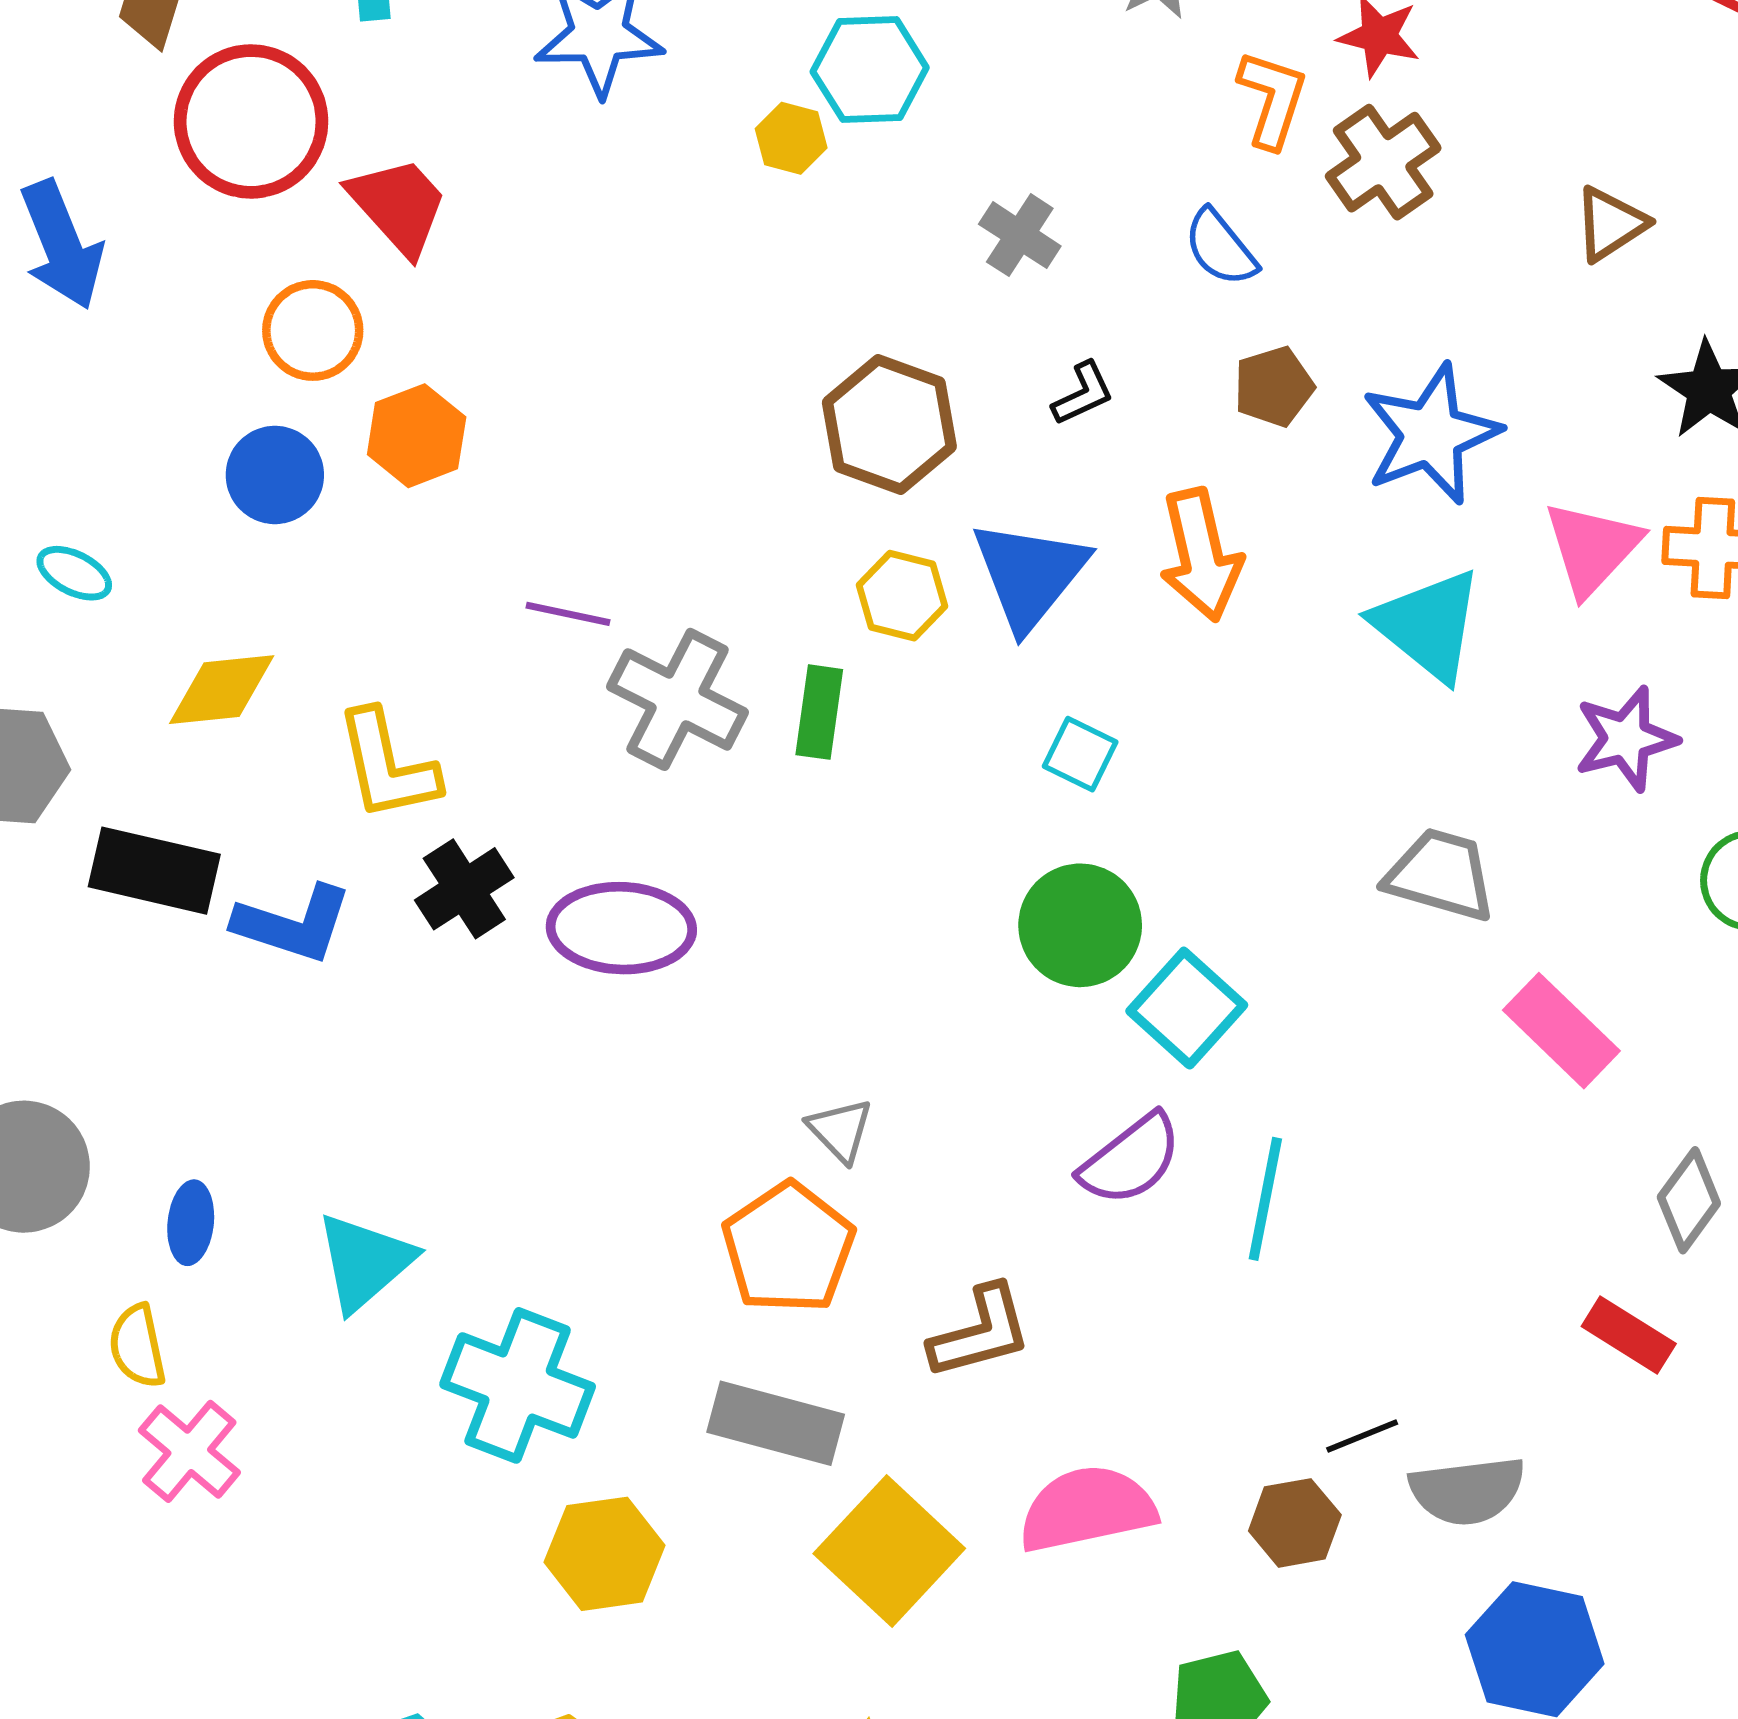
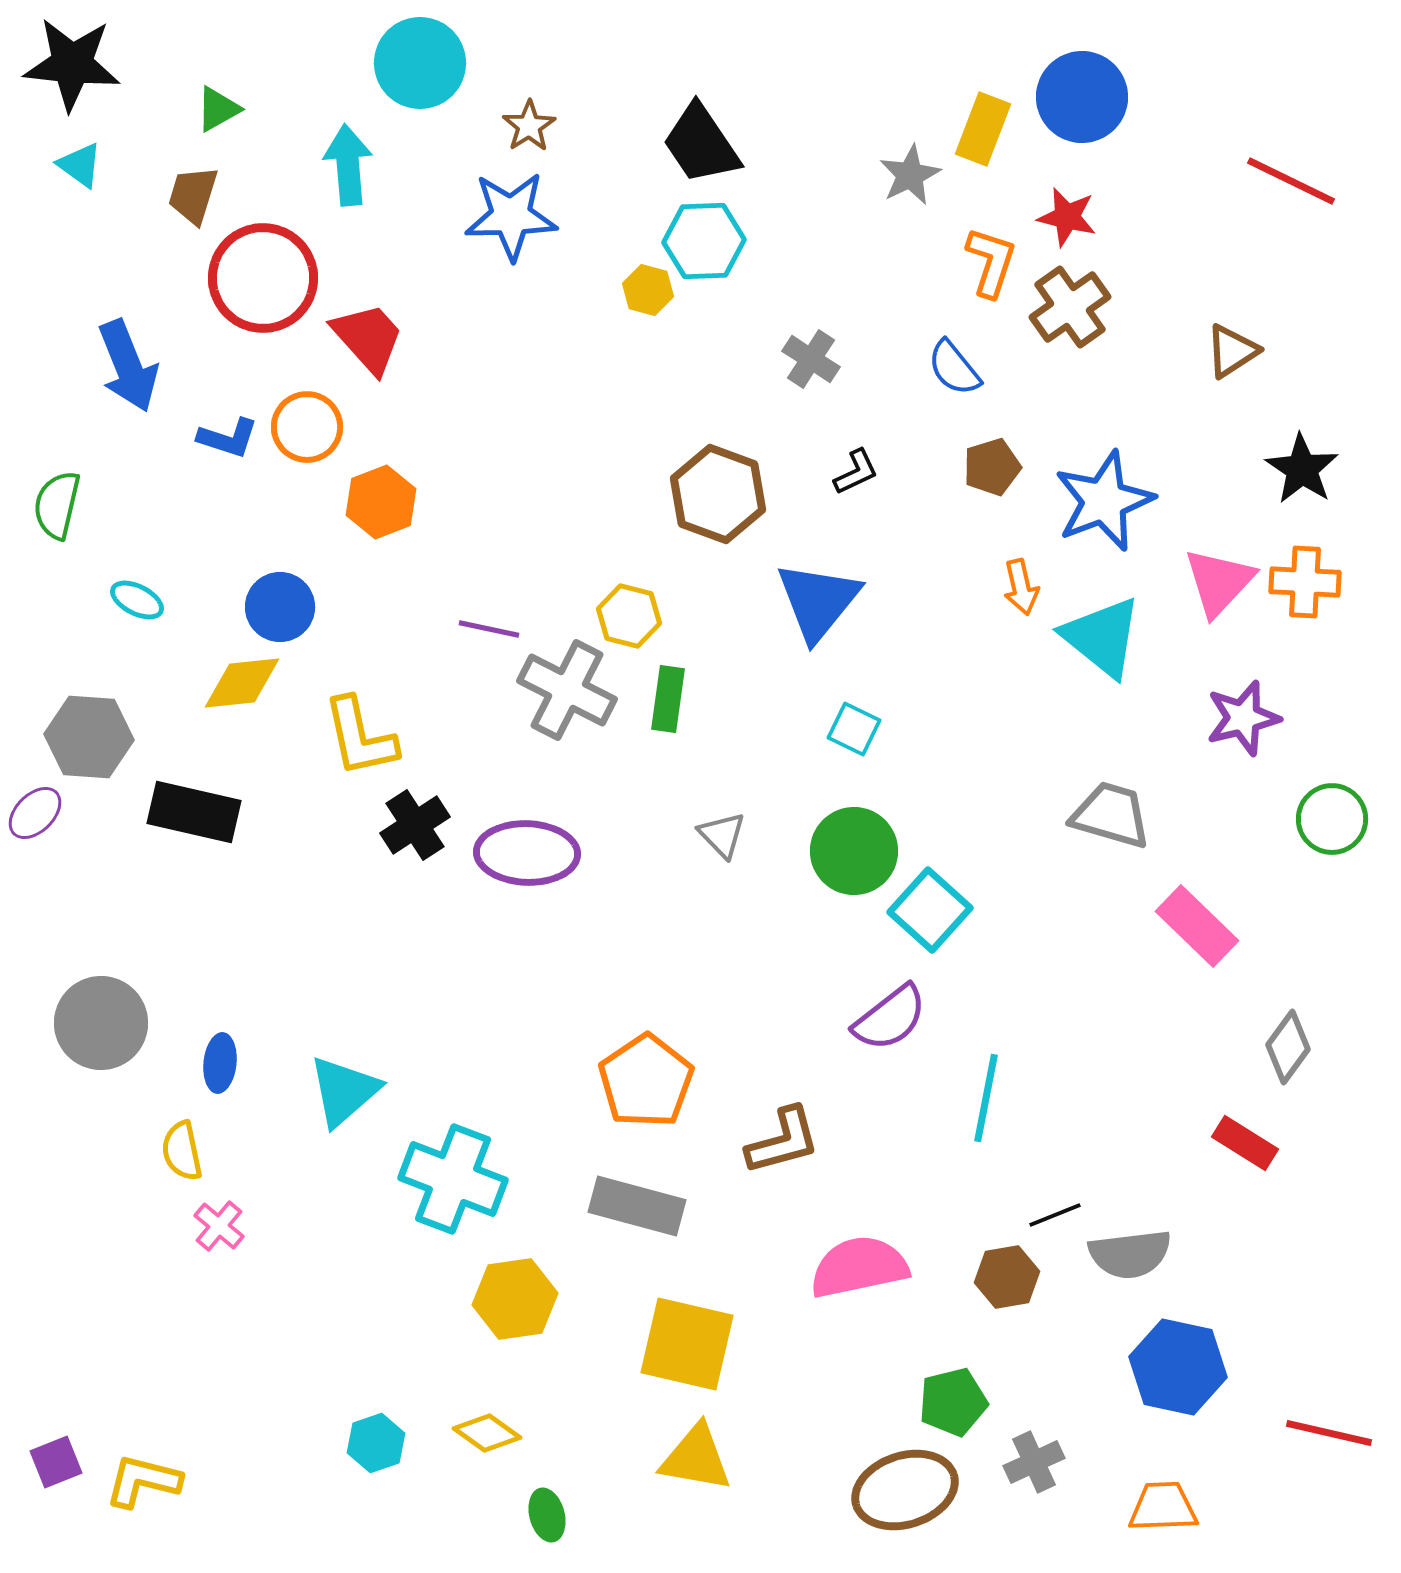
blue circle: (275, 475) -> (280, 607), moved
orange arrow: (1201, 555) -> (1021, 587), moved, size x0.6
yellow hexagon: (902, 596) -> (629, 616), moved
blue L-shape: (293, 924) -> (228, 438), moved, size x0.7
gray triangle: (840, 1130) -> (722, 835), moved
cyan line: (1265, 1199) -> (986, 1098), moved
pink cross: (189, 1451) -> (219, 1226), size x0.7
yellow square: (889, 1551) -> (687, 1344), moved, turned -30

